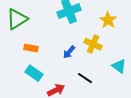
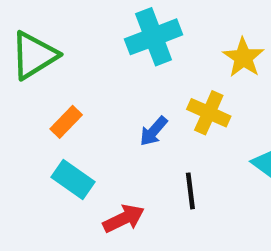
orange rectangle: (31, 48) -> (66, 122), turned -56
black line: (85, 78) -> (190, 191), turned 49

